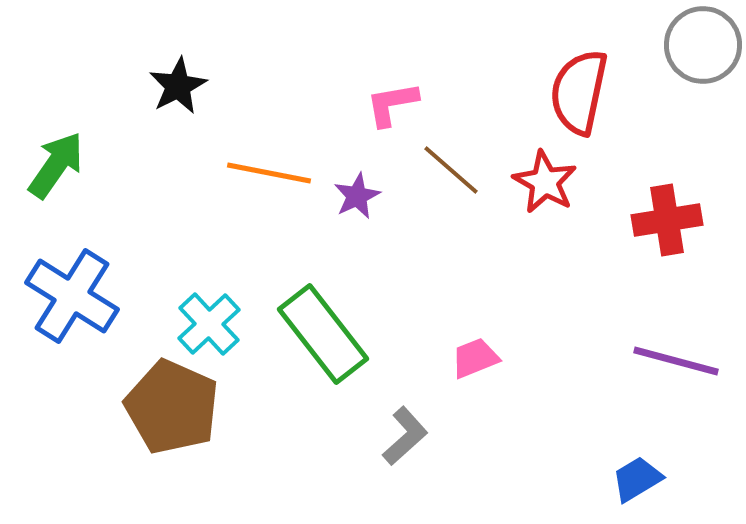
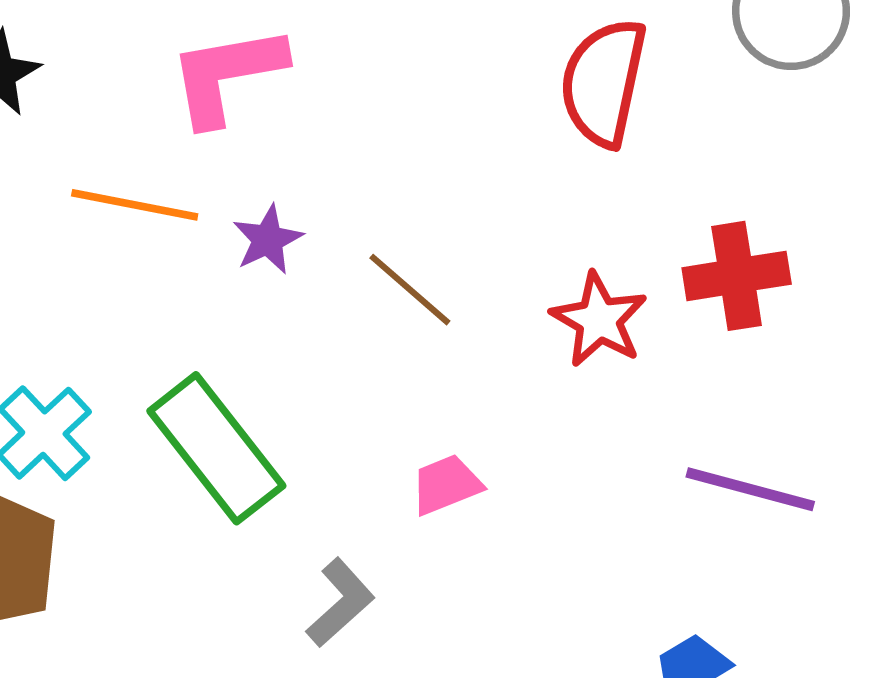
pink L-shape: (392, 104) -> (227, 75), moved, size x1.5
brown line: (451, 170) -> (410, 290), moved
red star: (545, 182) -> (599, 320), moved

